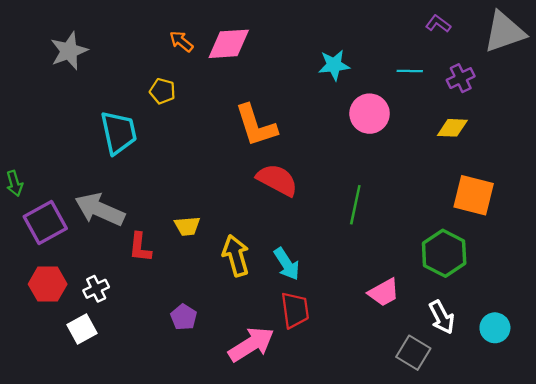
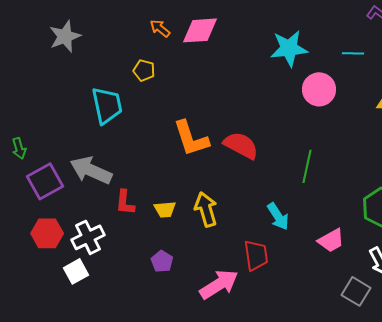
cyan star: (334, 65) -> (289, 48), size x1.4
orange L-shape: (256, 125) -> (191, 138), moved
yellow trapezoid: (187, 226) -> (165, 209), moved
cyan arrow: (287, 264) -> (278, 216), moved
white cross: (96, 289) -> (88, 237), size x1.5

